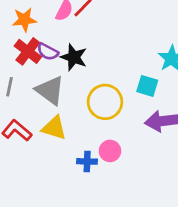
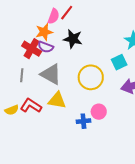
orange star: (24, 20) -> (44, 32), moved
black star: (74, 57) -> (73, 39), moved
cyan square: (147, 86) -> (119, 62), turned -35

